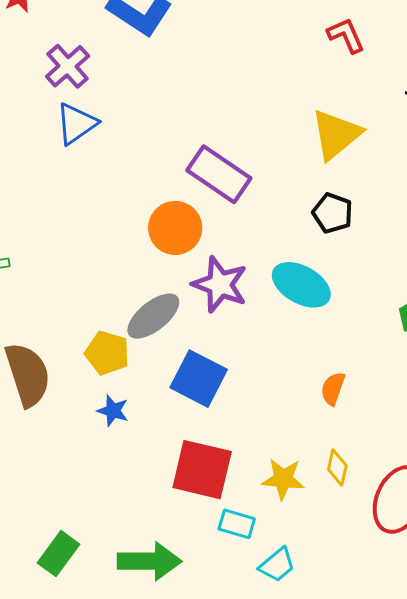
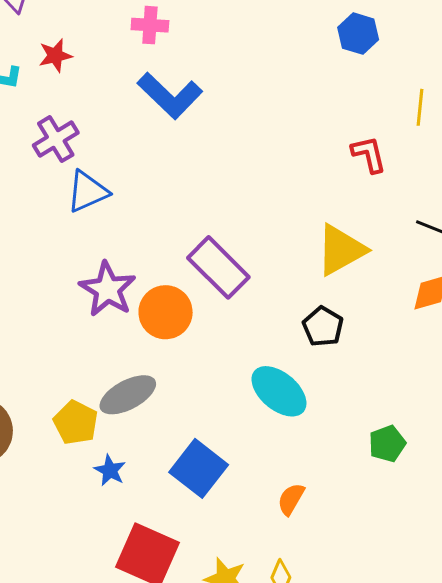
purple cross: (68, 66) -> (56, 139), moved
purple star: (220, 284) -> (108, 289), moved
blue square: (199, 379) -> (199, 468), moved
blue star: (113, 411) -> (110, 470), moved

